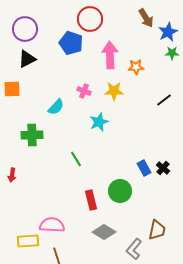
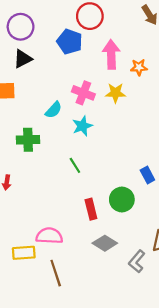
pink cross: (84, 91) -> (83, 93), size x1.5
cyan star: (99, 122) -> (82, 126), moved

